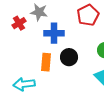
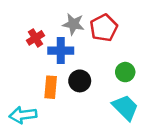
gray star: (39, 12) -> (73, 24), moved
red cross: (19, 23) -> (35, 38), moved

